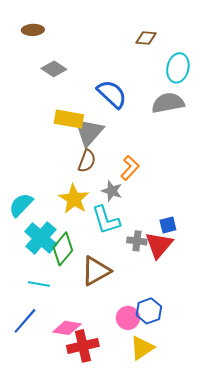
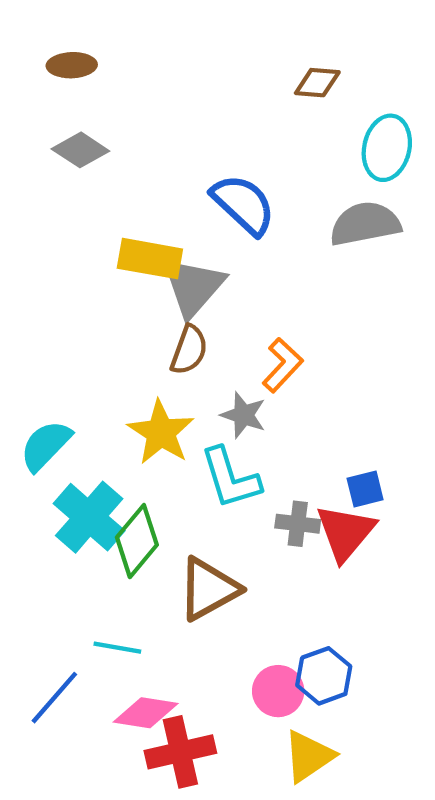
gray diamond: (54, 69) -> (80, 150), moved
cyan line: (39, 284) -> (117, 648), moved

